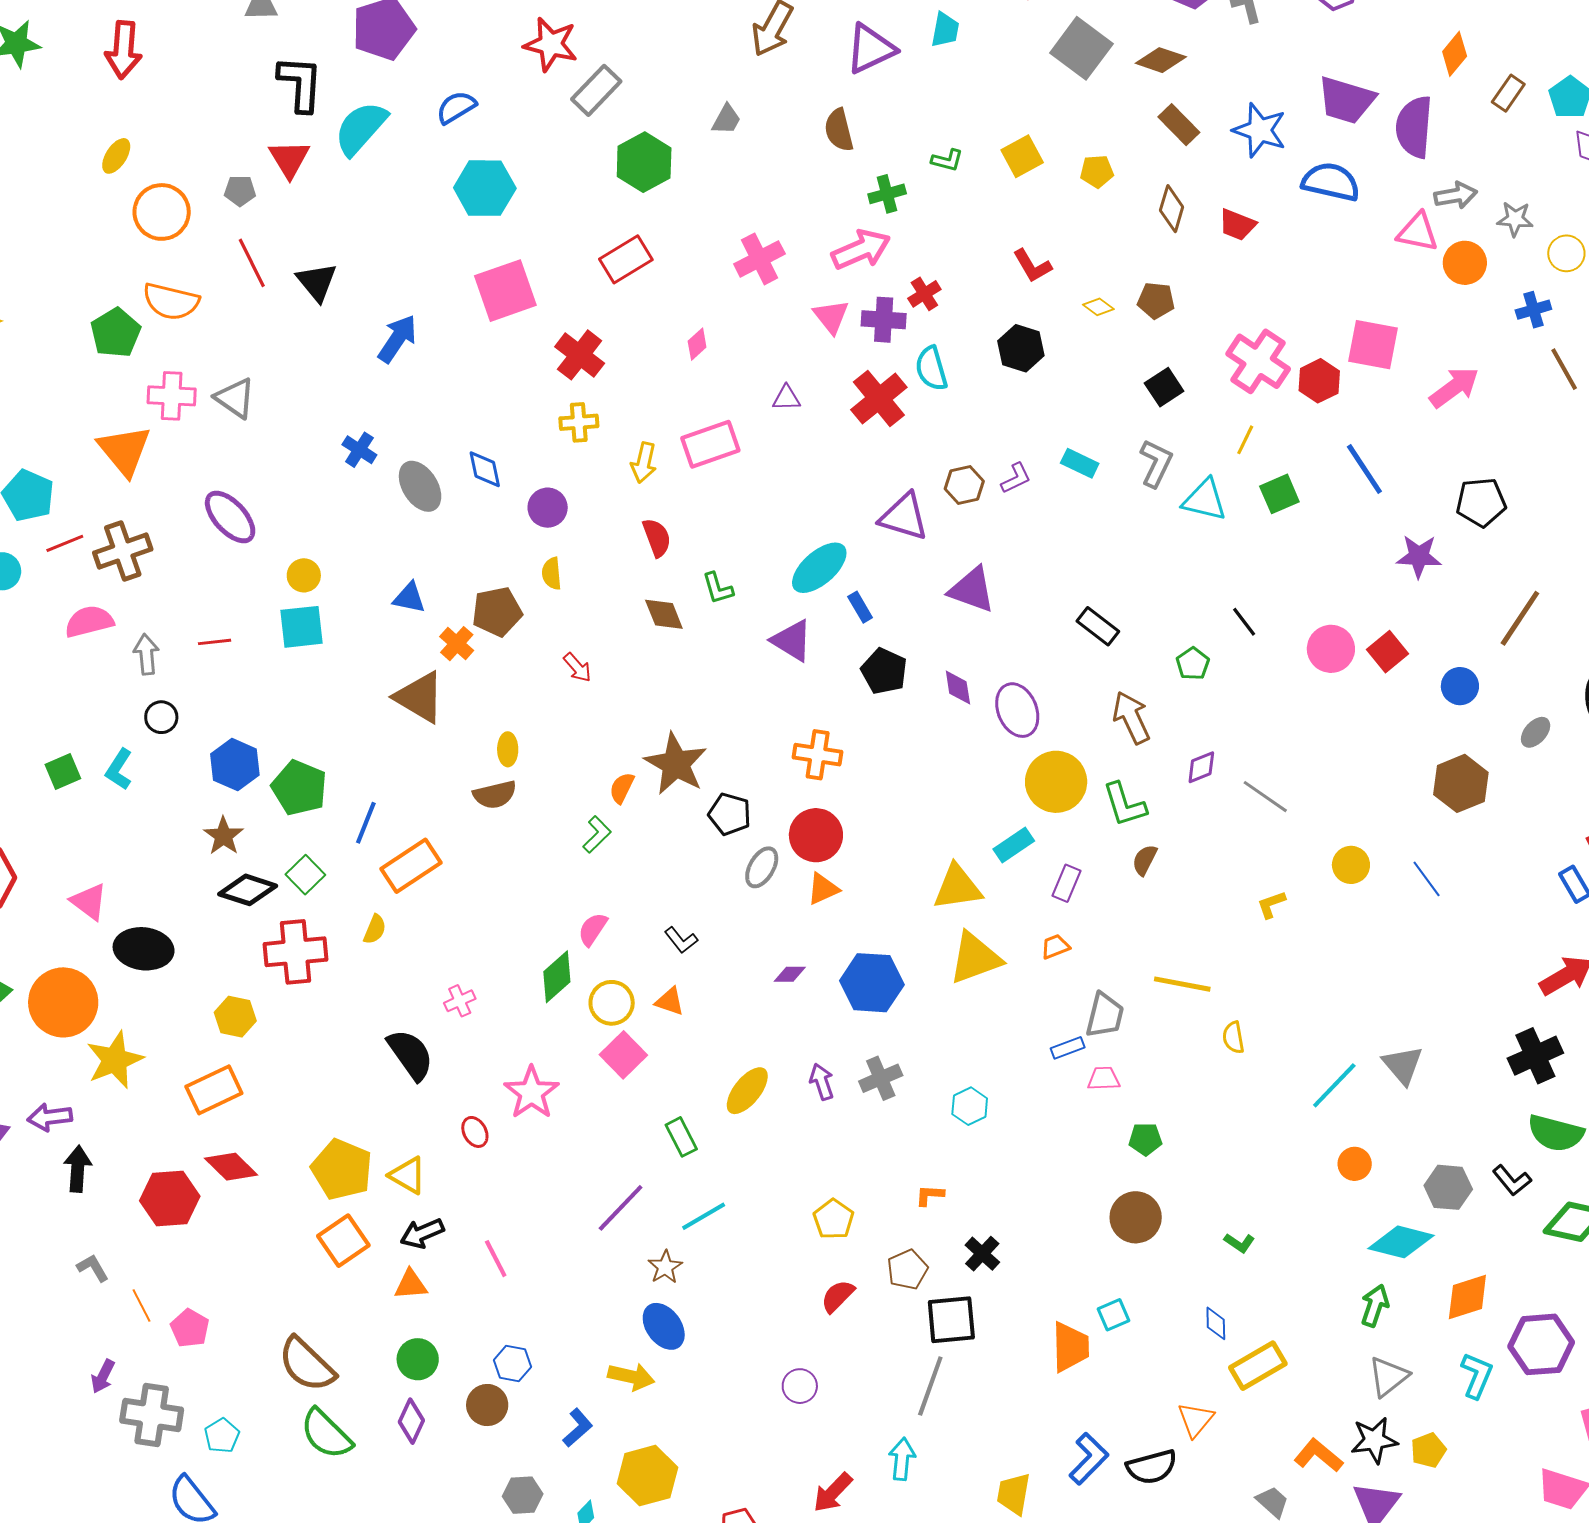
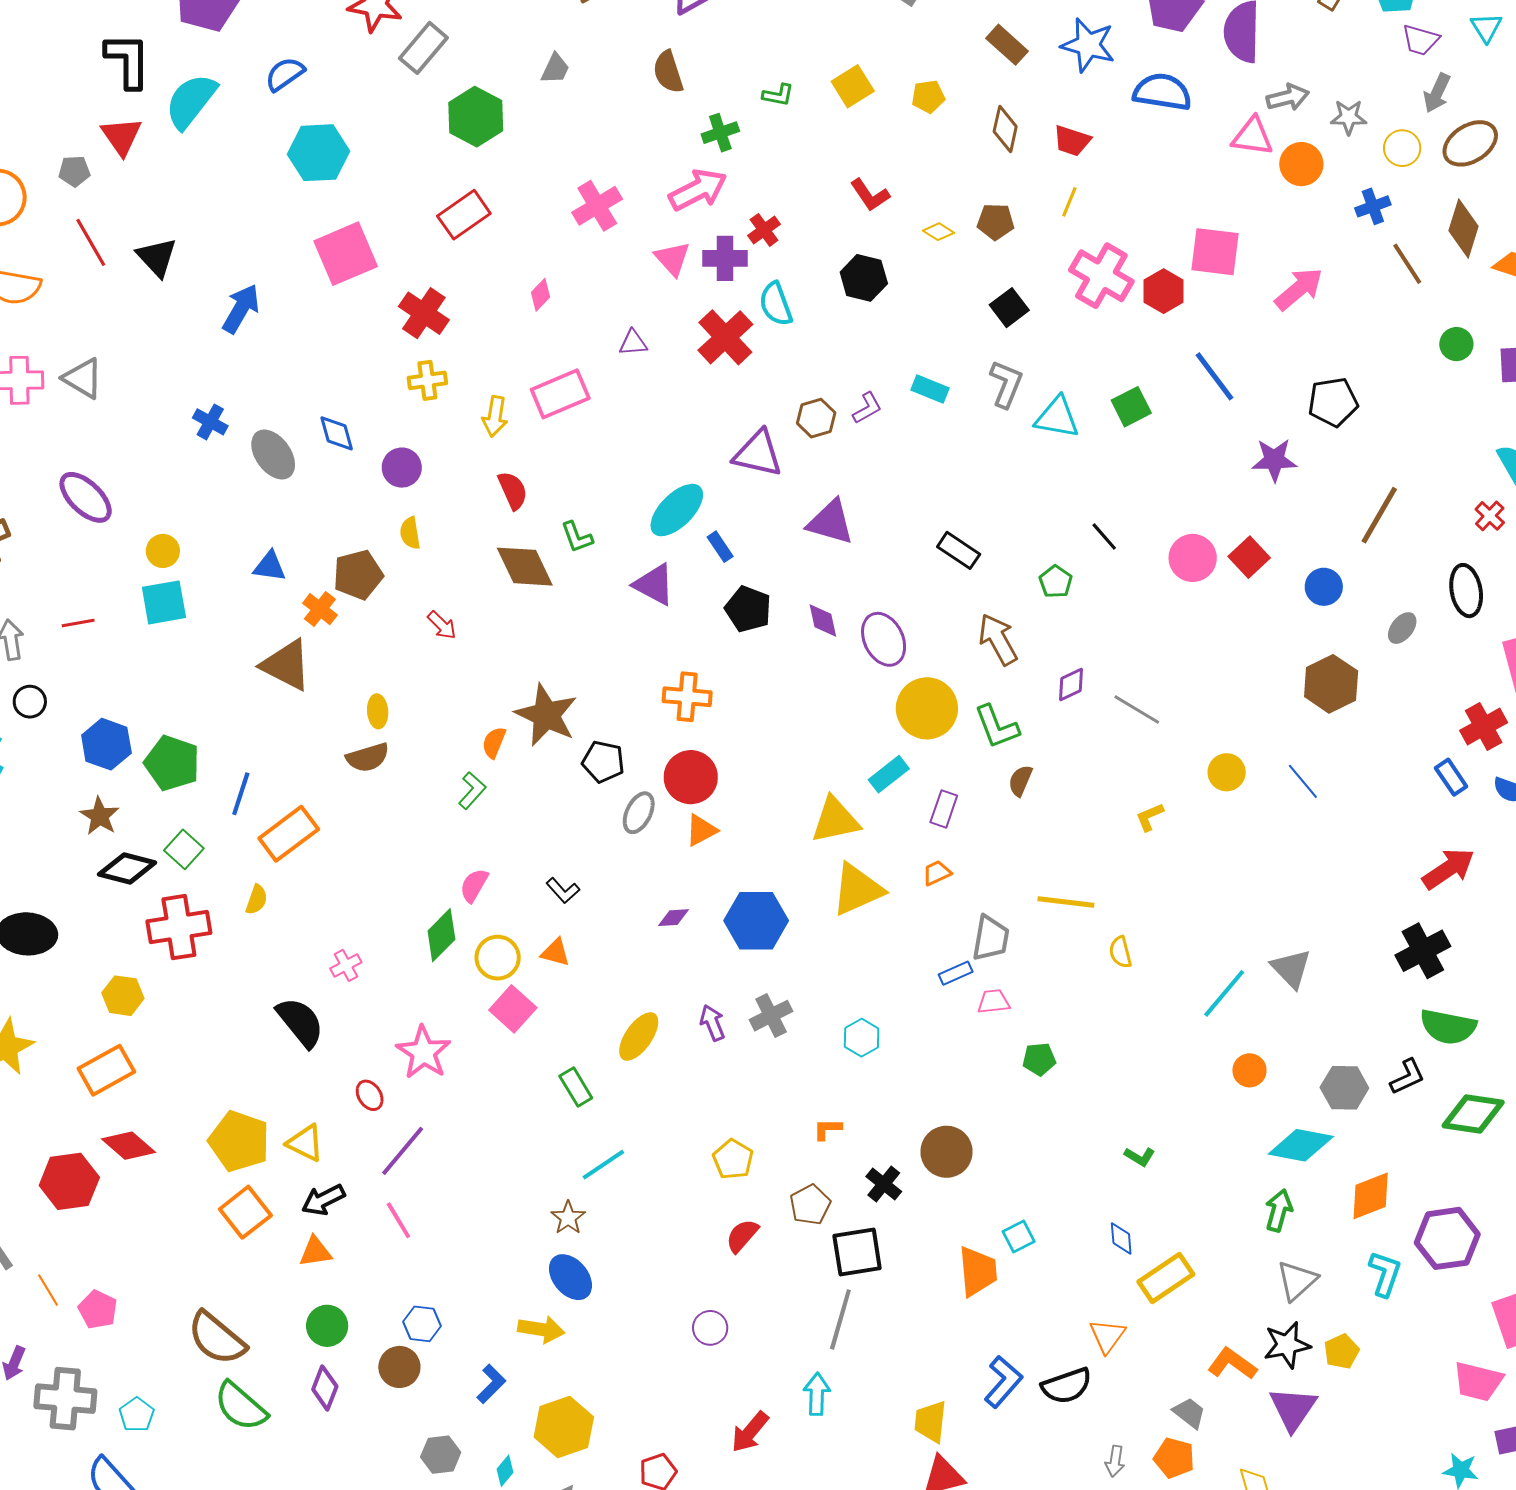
yellow line: (1245, 440) -> (1069, 202), moved
brown diamond: (664, 614) -> (525, 567), size x1.4
black L-shape: (1512, 1180) -> (1407, 1077), turned -72
purple line: (621, 1208) -> (403, 1151), moved
brown circle: (1136, 1217) -> (947, 1152), moved

